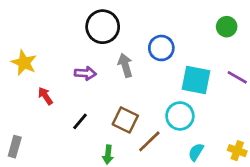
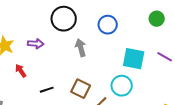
blue circle: (161, 48) -> (108, 25), moved
purple arrow: (85, 73) -> (36, 44), moved
black line: (80, 121) -> (47, 90), turned 32

